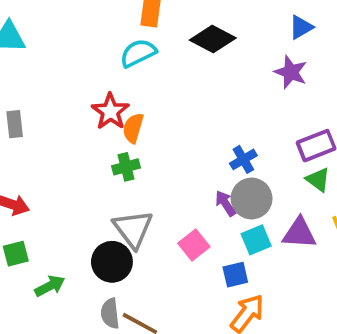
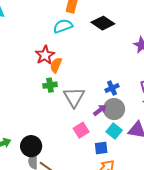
purple arrow: (225, 203) -> (100, 110), turned 80
gray triangle: (133, 229) -> (74, 97), moved
cyan square: (256, 240) -> (114, 131), turned -35
black circle: (112, 262) -> (31, 146), moved

